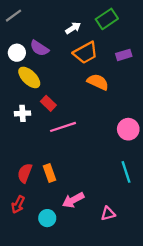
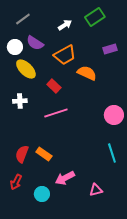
gray line: (14, 16) -> (23, 19), moved
orange trapezoid: (85, 53) -> (65, 55), moved
red rectangle: (48, 103) -> (54, 86), moved
orange rectangle: (49, 173) -> (44, 154), turned -35

